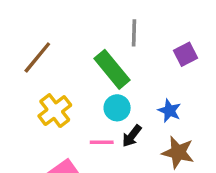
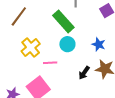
black arrow: (132, 136) -> (84, 73), moved
pink line: (102, 142) -> (50, 63), moved

